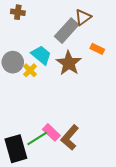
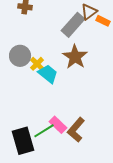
orange rectangle: (97, 49) -> (103, 21), moved
cyan trapezoid: (41, 55) -> (48, 74), moved

